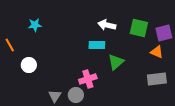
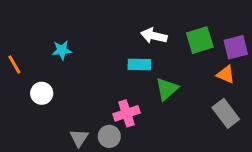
cyan star: (35, 25) -> (62, 50), moved
green square: (139, 28) -> (200, 40), turned -30
gray rectangle: (157, 79) -> (226, 113), turned 60

